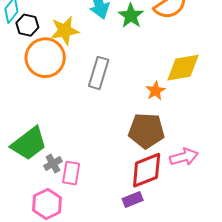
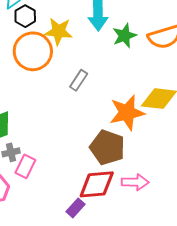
gray rectangle: (99, 73) -> (79, 80), size x0.7
orange star: (156, 91) -> (127, 113), size x1.8
purple rectangle: (133, 200) -> (76, 208), turned -42

